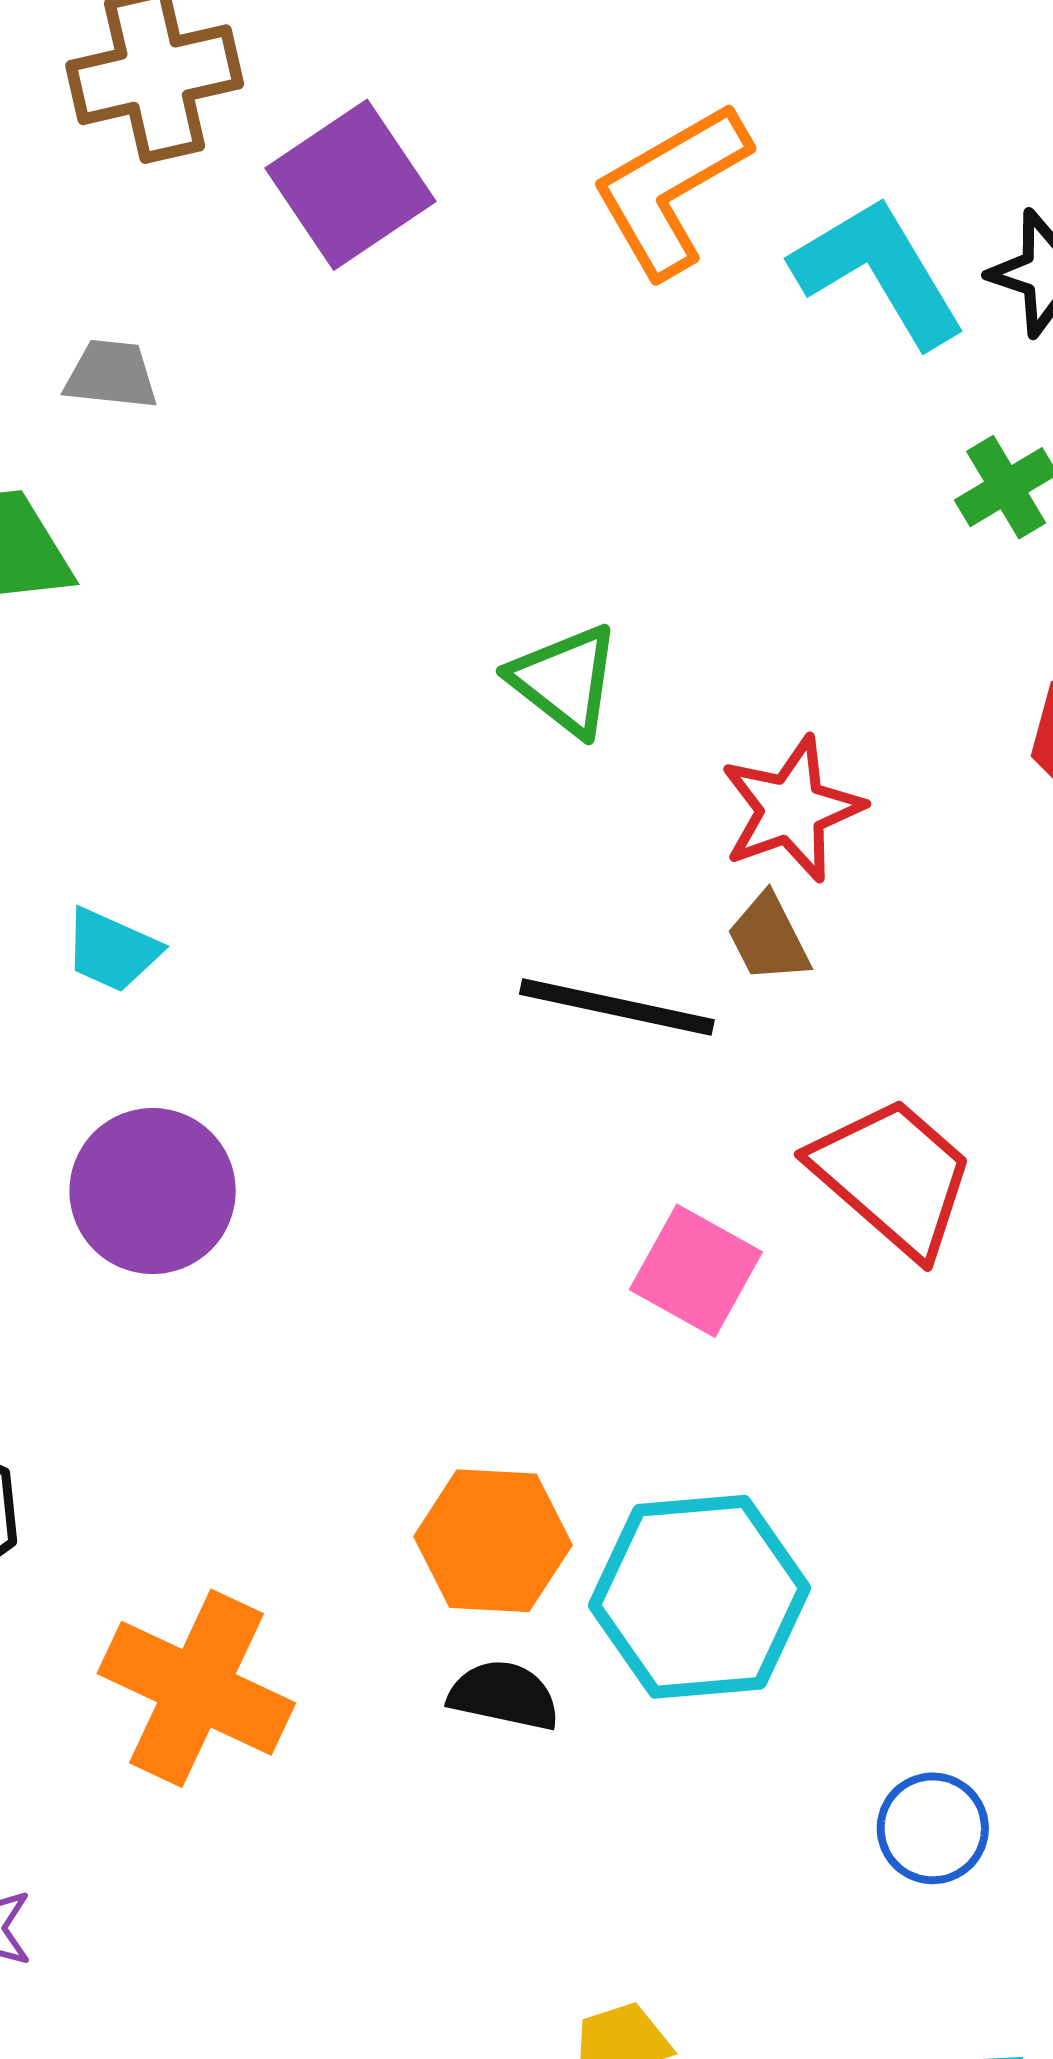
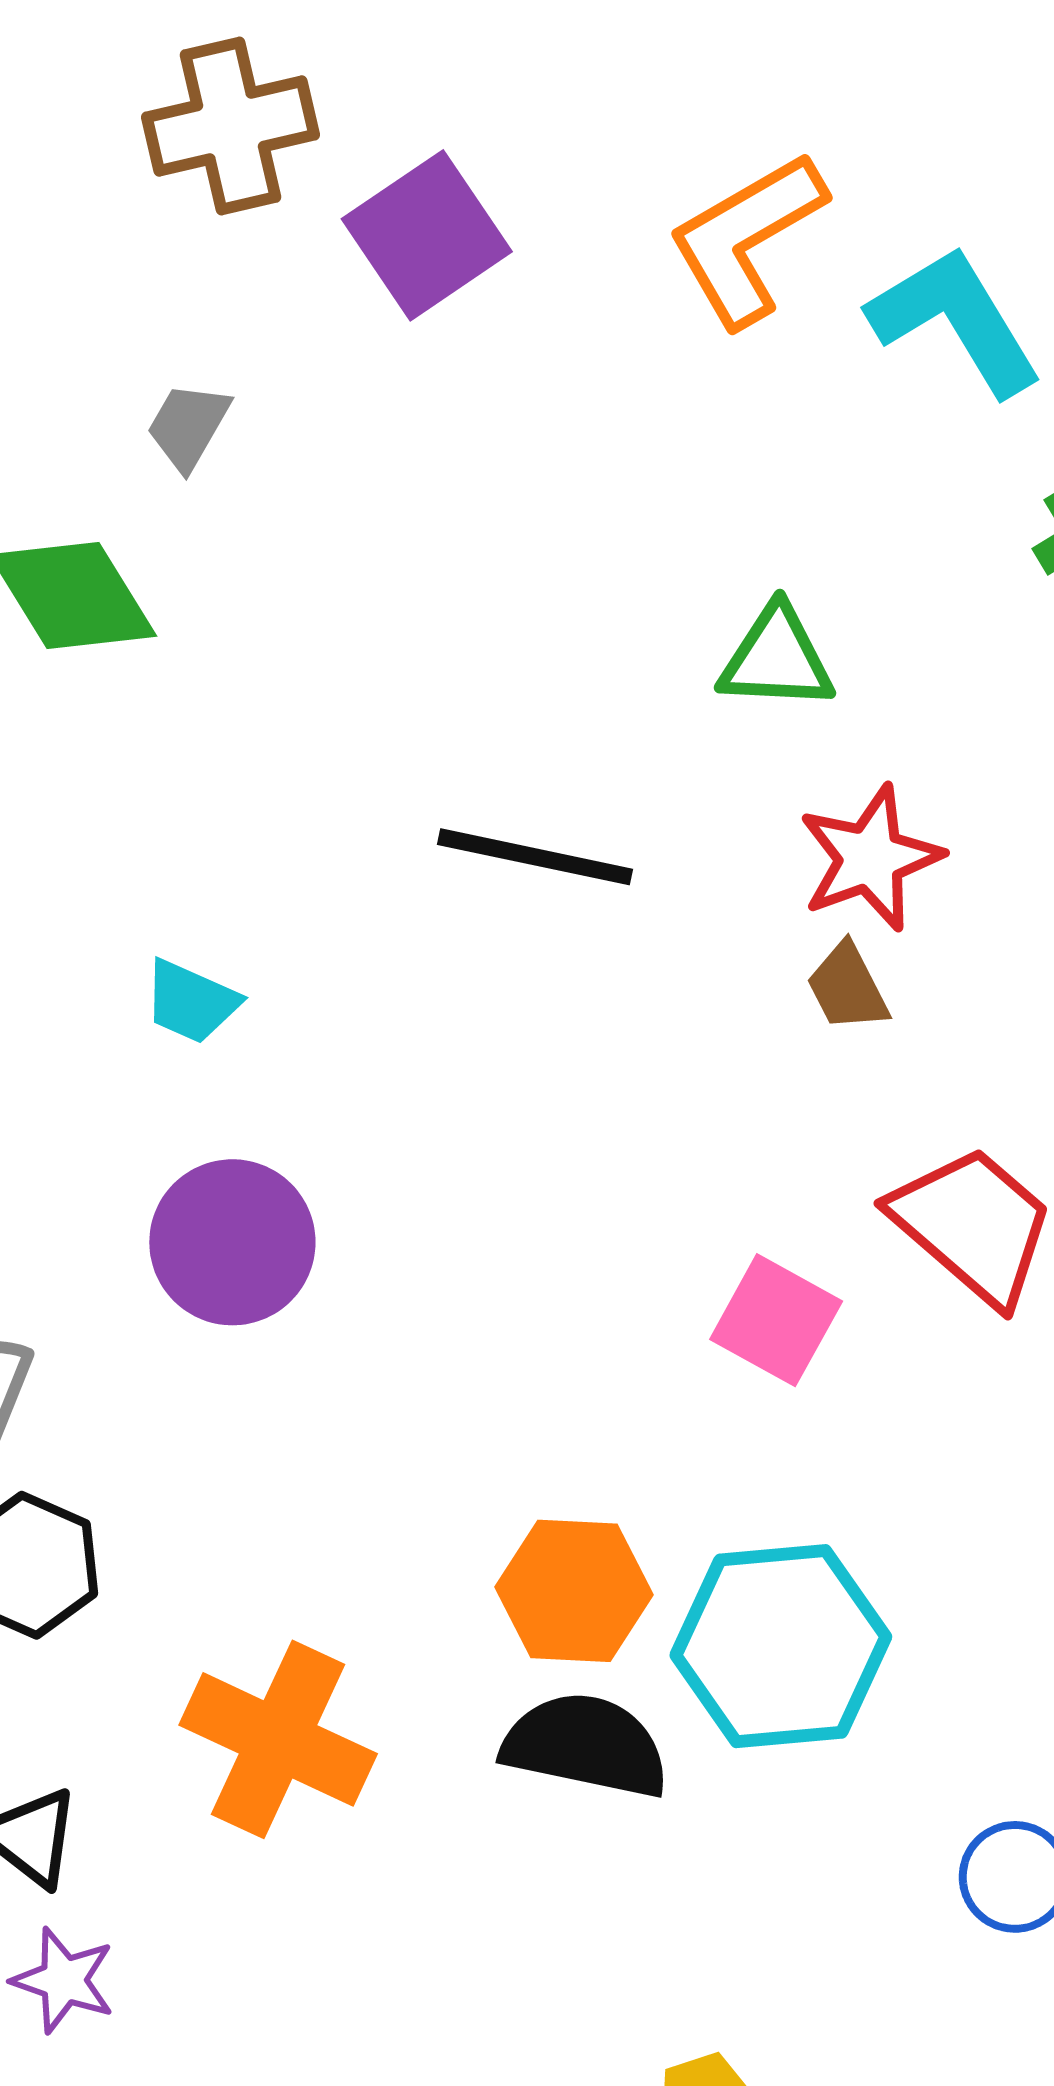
gray trapezoid: (111, 375) -> (188, 426), turned -66
green triangle: (565, 680) -> (777, 658), moved, turned -35
black line: (617, 1007) -> (535, 857), moved
black semicircle: (504, 1695) -> (586, 1745), size x1.5

